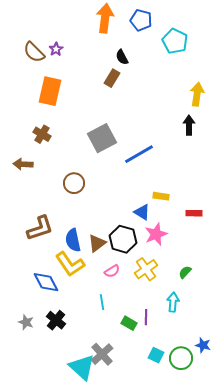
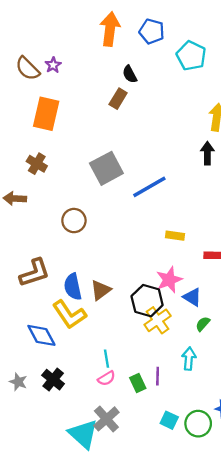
blue triangle: (142, 212) -> (192, 297), moved
black hexagon: (123, 239) -> (147, 301), moved
pink semicircle: (112, 271) -> (106, 378), moved
green rectangle: (129, 323) -> (138, 383), turned 35

